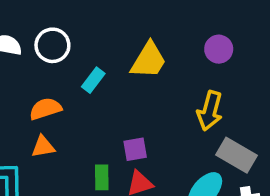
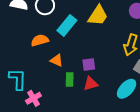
cyan rectangle: (93, 80) -> (67, 25), size x1.5
orange triangle: (43, 147) -> (57, 60), moved, turned 32

